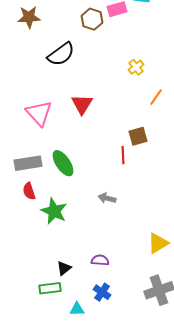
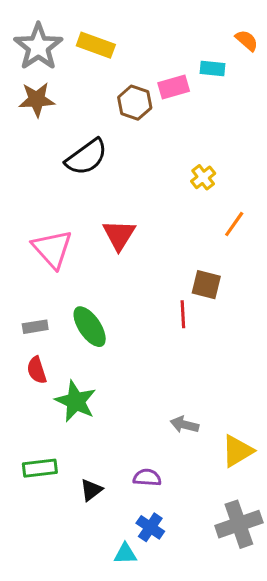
brown square: (138, 136) -> (206, 285), turned 30
gray rectangle: (28, 163) -> (35, 327), size x0.6
gray arrow: (107, 198) -> (184, 425), moved
green rectangle: (50, 288) -> (40, 468), moved
cyan triangle: (77, 309) -> (125, 554), moved

